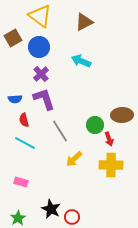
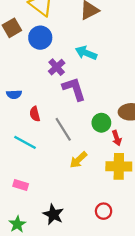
purple cross: (41, 74) -> (57, 67), moved
purple L-shape: (44, 99) -> (74, 89), moved
red semicircle: (24, 120) -> (35, 114), moved
red circle: (72, 217) -> (104, 211), moved

